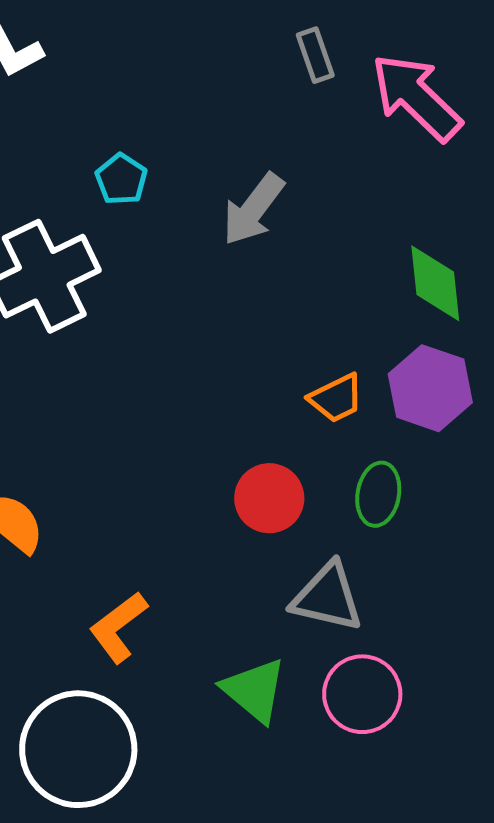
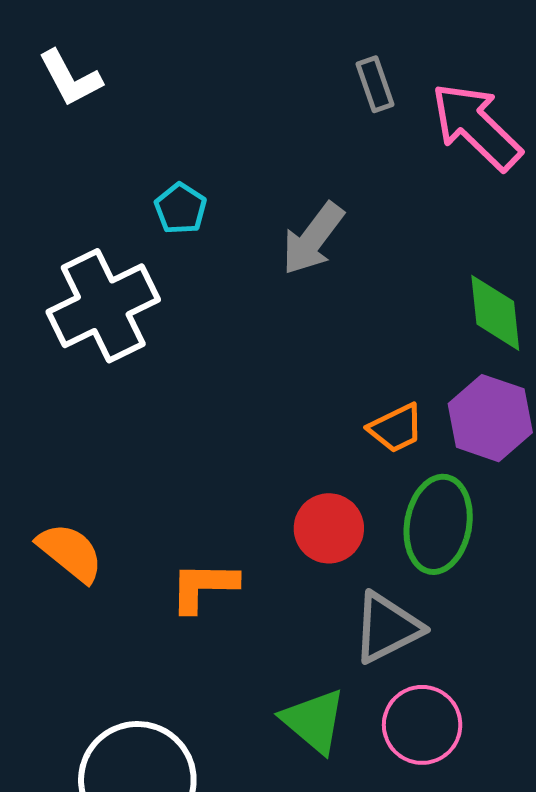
green ellipse: (378, 494) -> (438, 524), size x1.5
gray triangle: (327, 597) -> (387, 628), turned -40
orange L-shape: (118, 627) -> (204, 587), moved, turned 38

